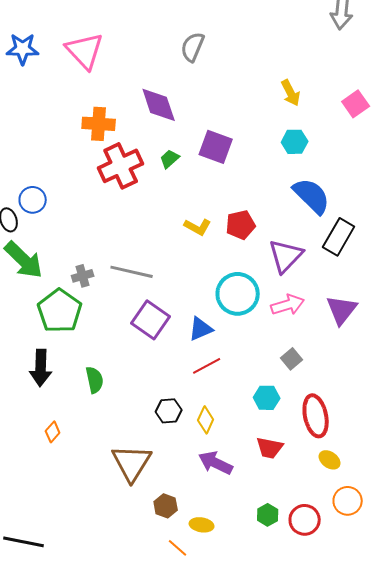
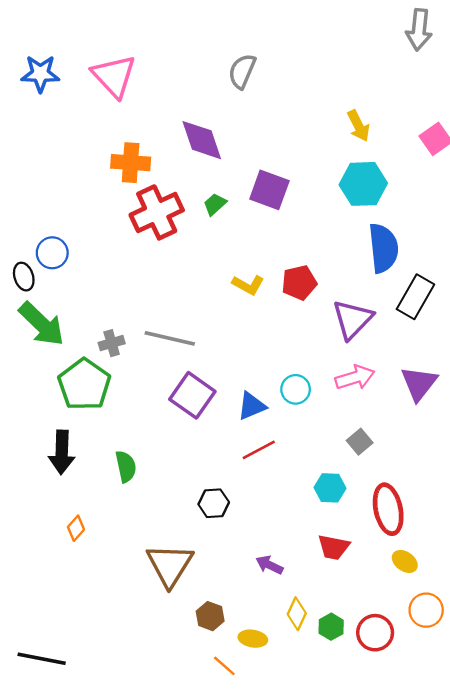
cyan hexagon: (295, 142) -> (363, 184), size x1.5
blue semicircle: (312, 196) -> (383, 248), turned 39
cyan circle: (238, 294) -> (296, 389), moved, size x0.6
yellow diamond: (206, 420) -> (297, 614), moved
purple arrow: (216, 463) -> (269, 565), size x0.7

